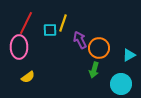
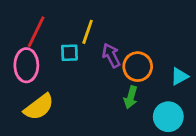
cyan square: (50, 30) -> (69, 53), moved
yellow semicircle: (28, 77) -> (39, 107), size x1.6

